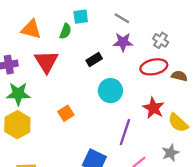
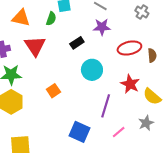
gray cross: (161, 40) -> (142, 12), moved
brown semicircle: (179, 76) -> (152, 55), turned 72

